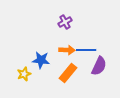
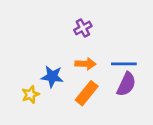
blue line: (86, 50) -> (124, 64), moved

